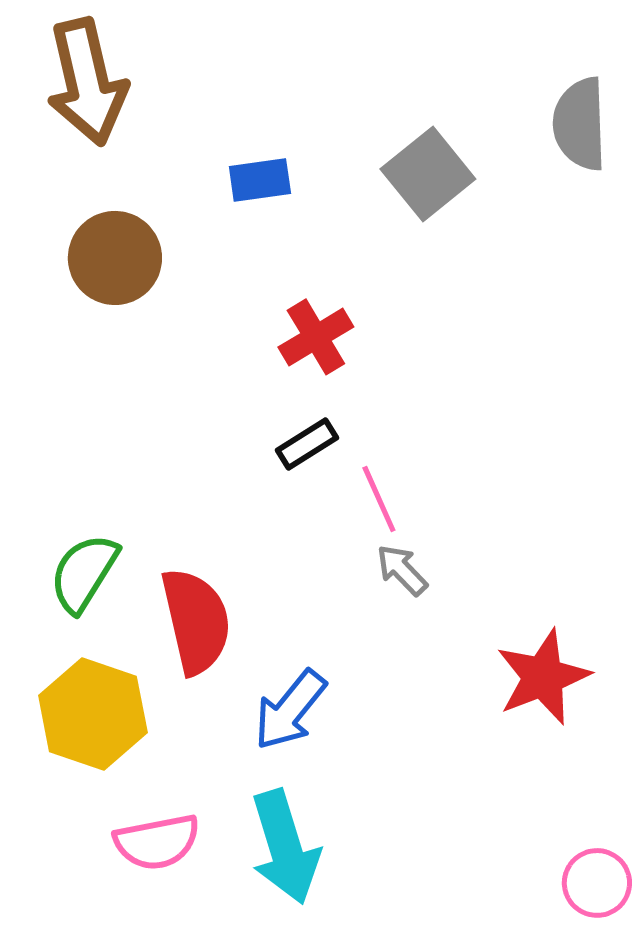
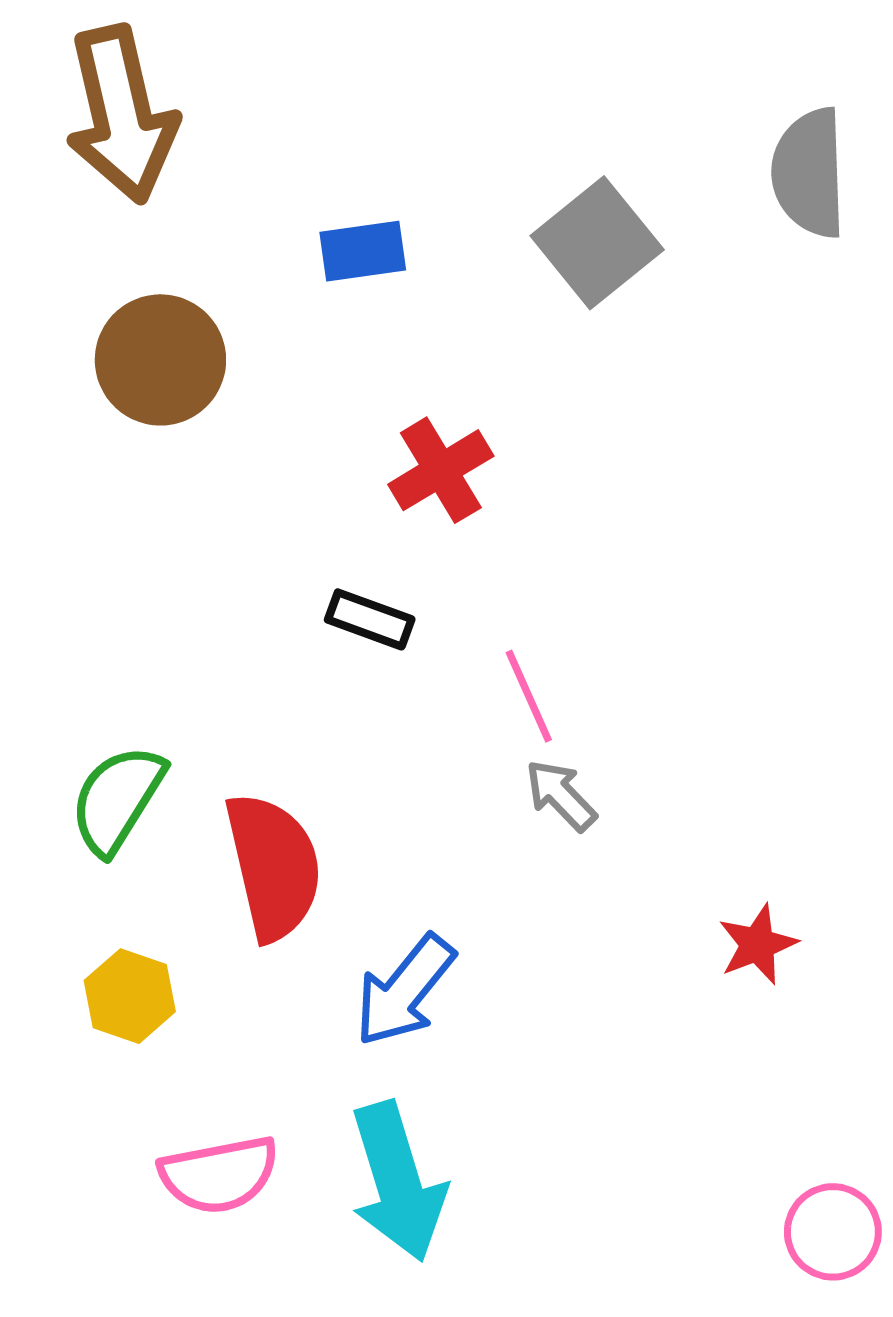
black rectangle: (307, 444) -> (370, 619), moved, turned 52
red star: (543, 677) -> (758, 944), size x0.6
yellow hexagon: (93, 714) -> (130, 996), size x0.6

